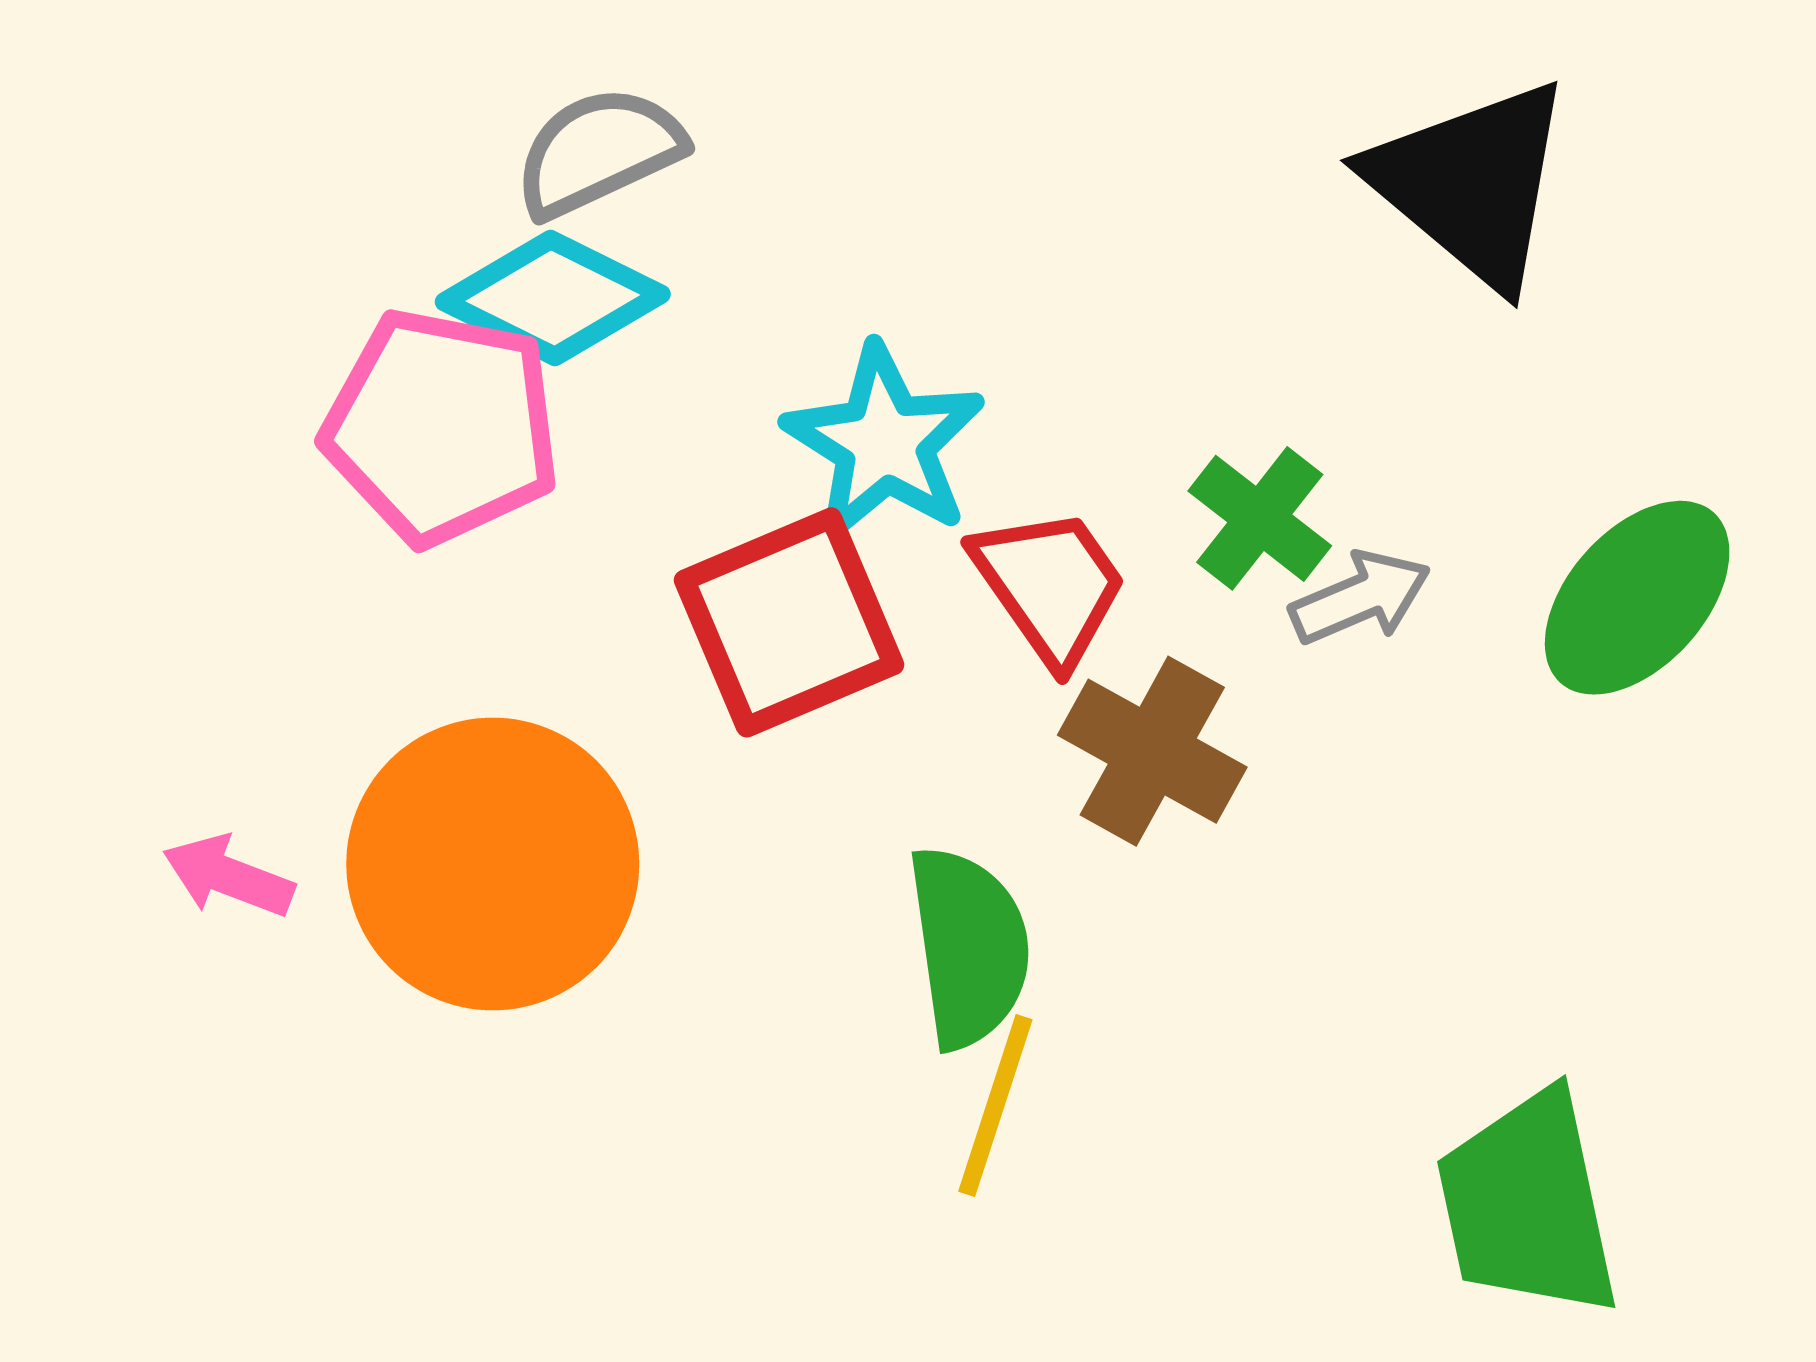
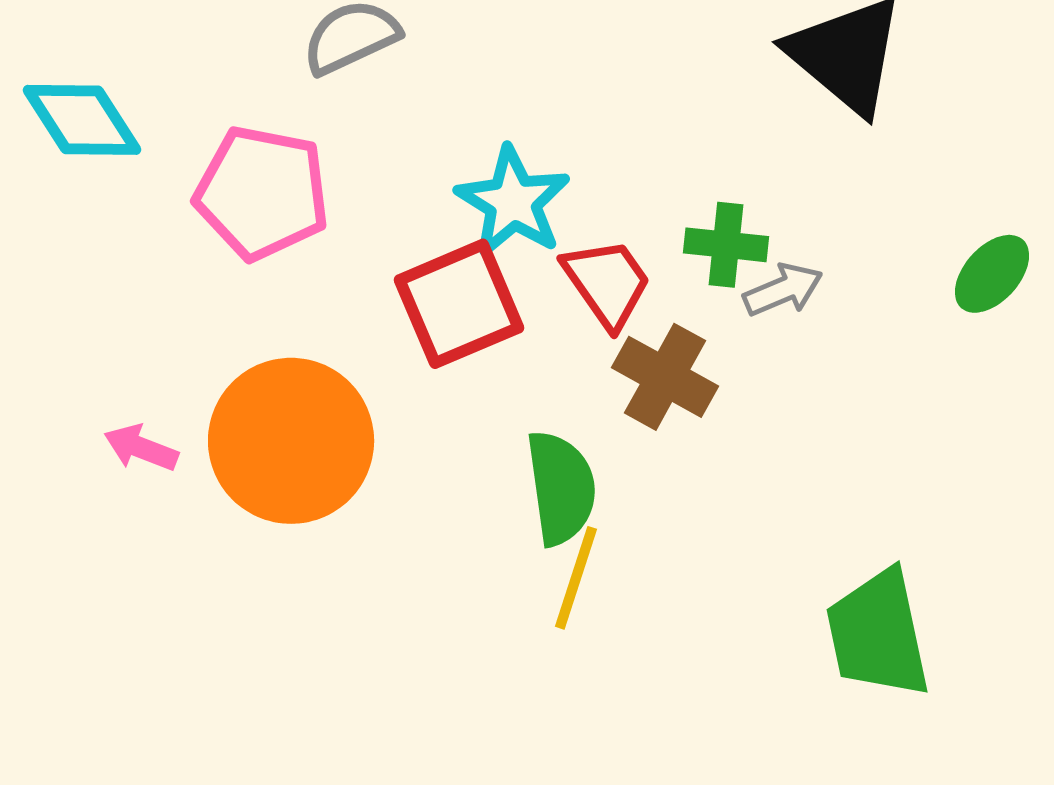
cyan diamond: (553, 298) -> (82, 120), moved, turned 31
green cross: (1260, 518) -> (726, 245), turned -32
green ellipse: (1637, 598) -> (992, 274), moved, size x0.7

